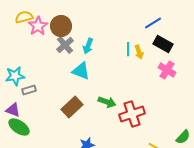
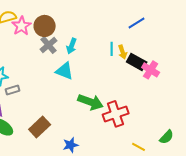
black rectangle: (163, 44) -> (137, 62), moved
green arrow: (107, 102) -> (91, 102), size x1.4
brown rectangle: (72, 107) -> (40, 127), moved

